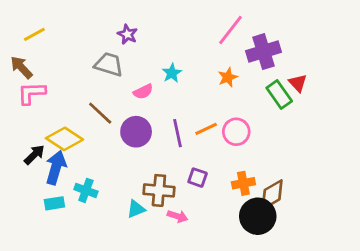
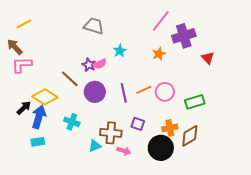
purple star: (127, 34) -> (89, 65), moved
gray trapezoid: (109, 64) -> (94, 26), moved
green rectangle: (279, 94) -> (195, 102), moved, turned -72
cyan cross: (86, 190) -> (72, 122), moved
black circle: (258, 216) -> (161, 148), moved

